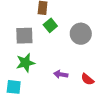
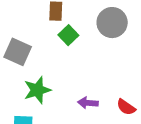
gray circle: (81, 34) -> (112, 23), moved
gray square: (24, 36) -> (18, 52), moved, turned 30

